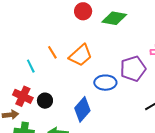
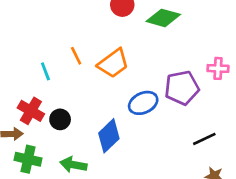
blue ellipse: (105, 83) -> (143, 103), turned -30

